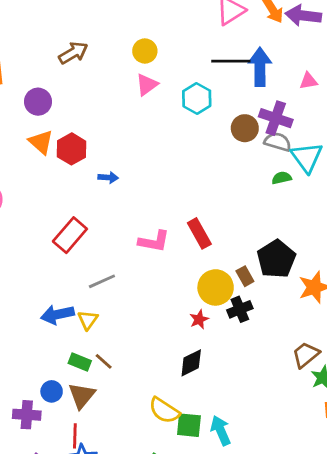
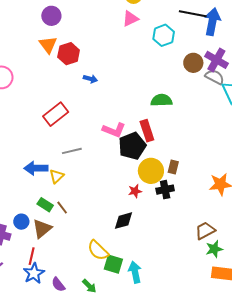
green semicircle: (282, 178) -> (161, 100), moved, size x1.5
black pentagon: (276, 259) -> (132, 146), moved
brown rectangle: (245, 276) -> (173, 167), turned 32

